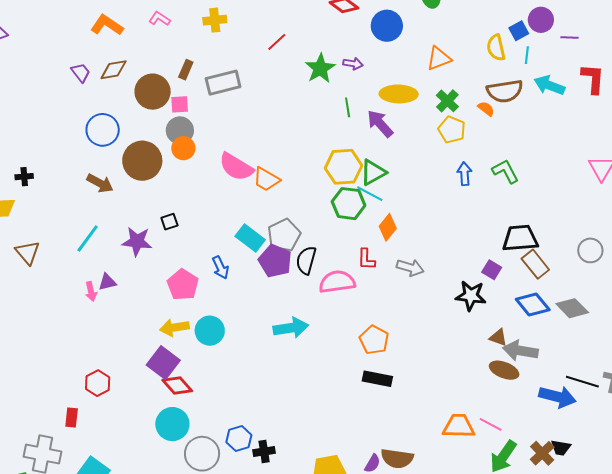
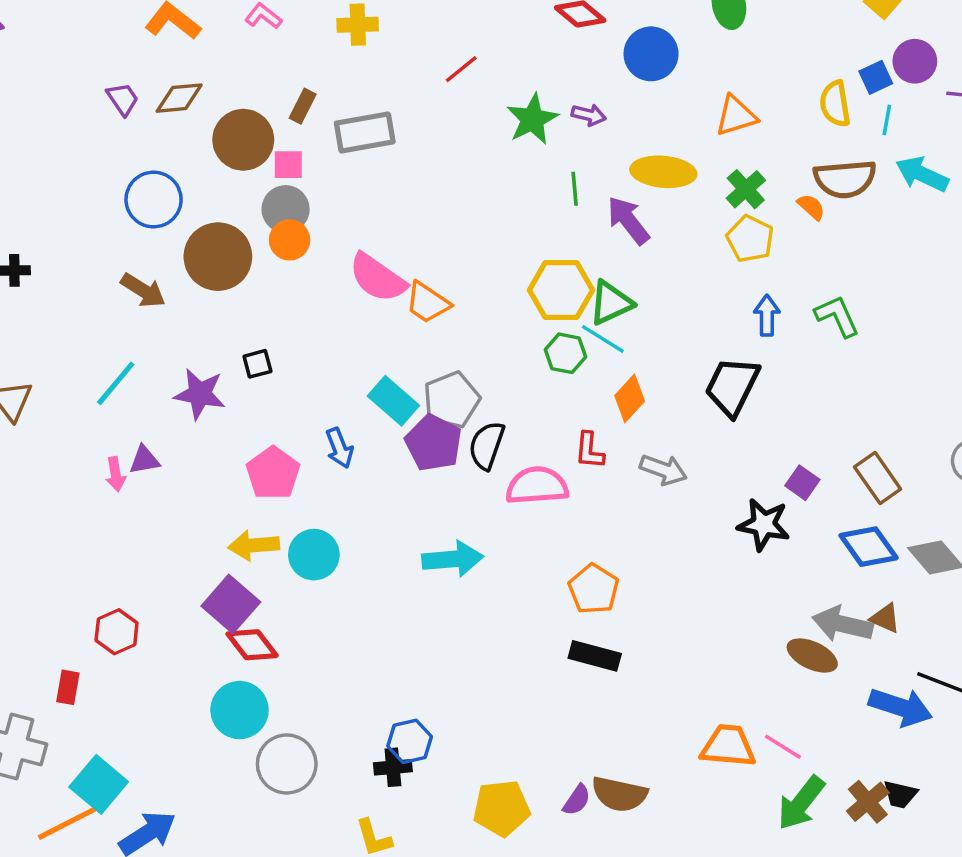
green hexagon: (349, 204) -> (565, 353), size x0.7
black trapezoid: (520, 238) -> (732, 386), moved, turned -63
brown triangle: (498, 337) -> (885, 618), moved
blue hexagon: (239, 439) -> (410, 741), moved

